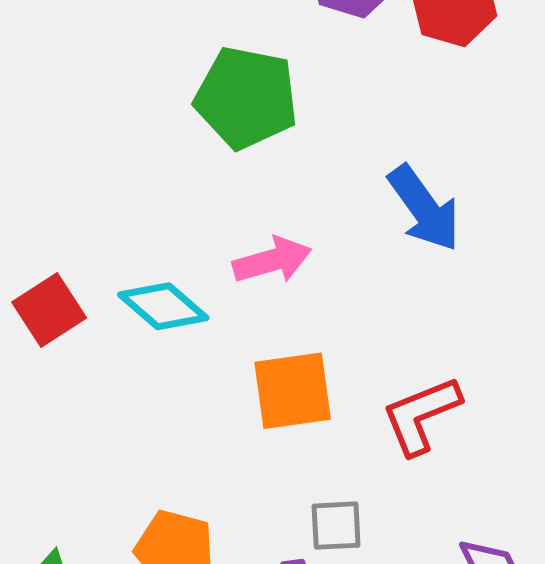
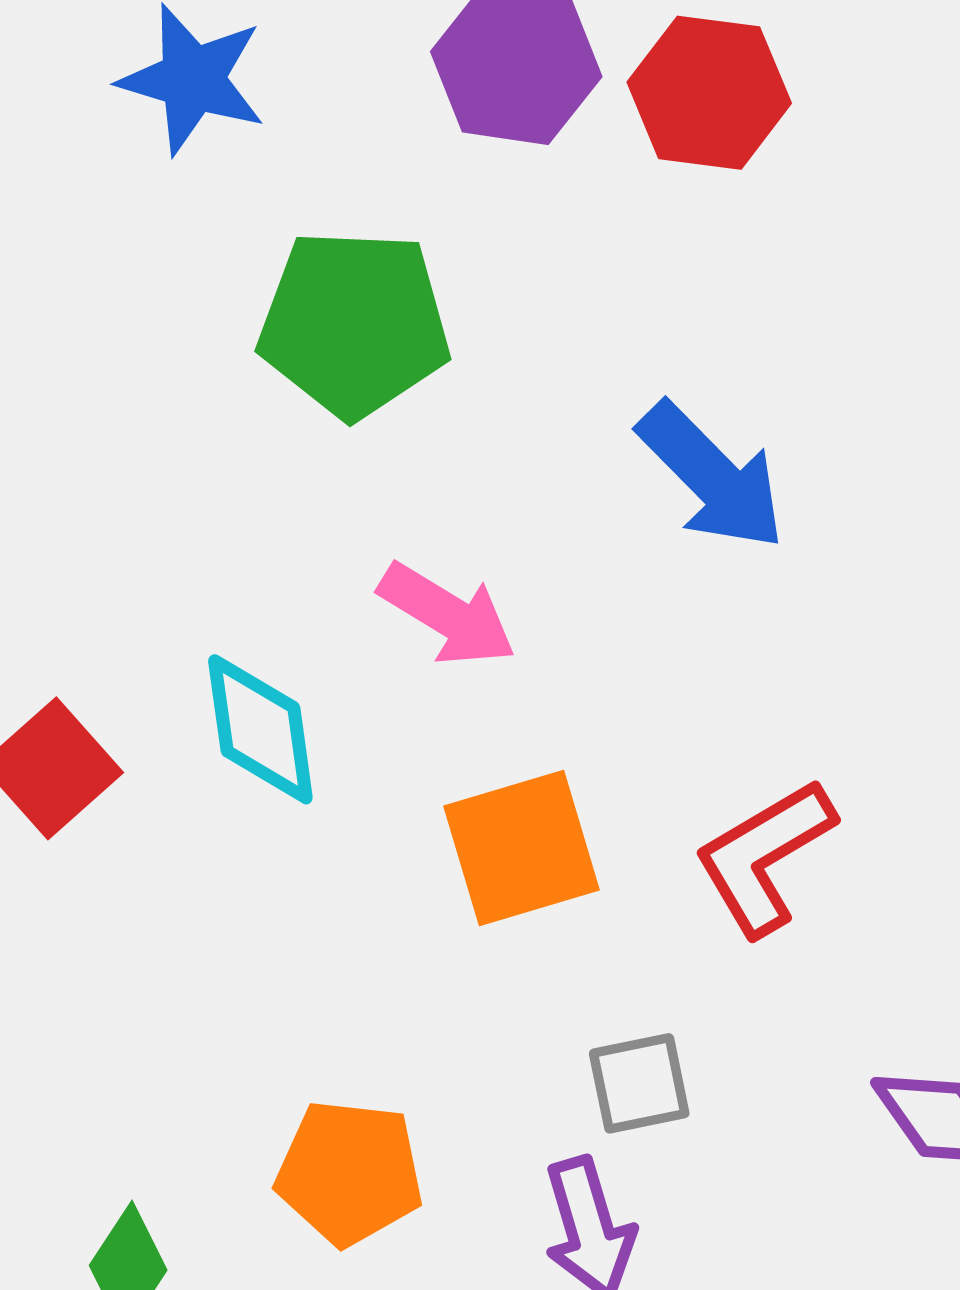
pink arrow: (272, 260) -> (447, 615), turned 56
cyan diamond: (163, 306) -> (260, 729), turned 50

